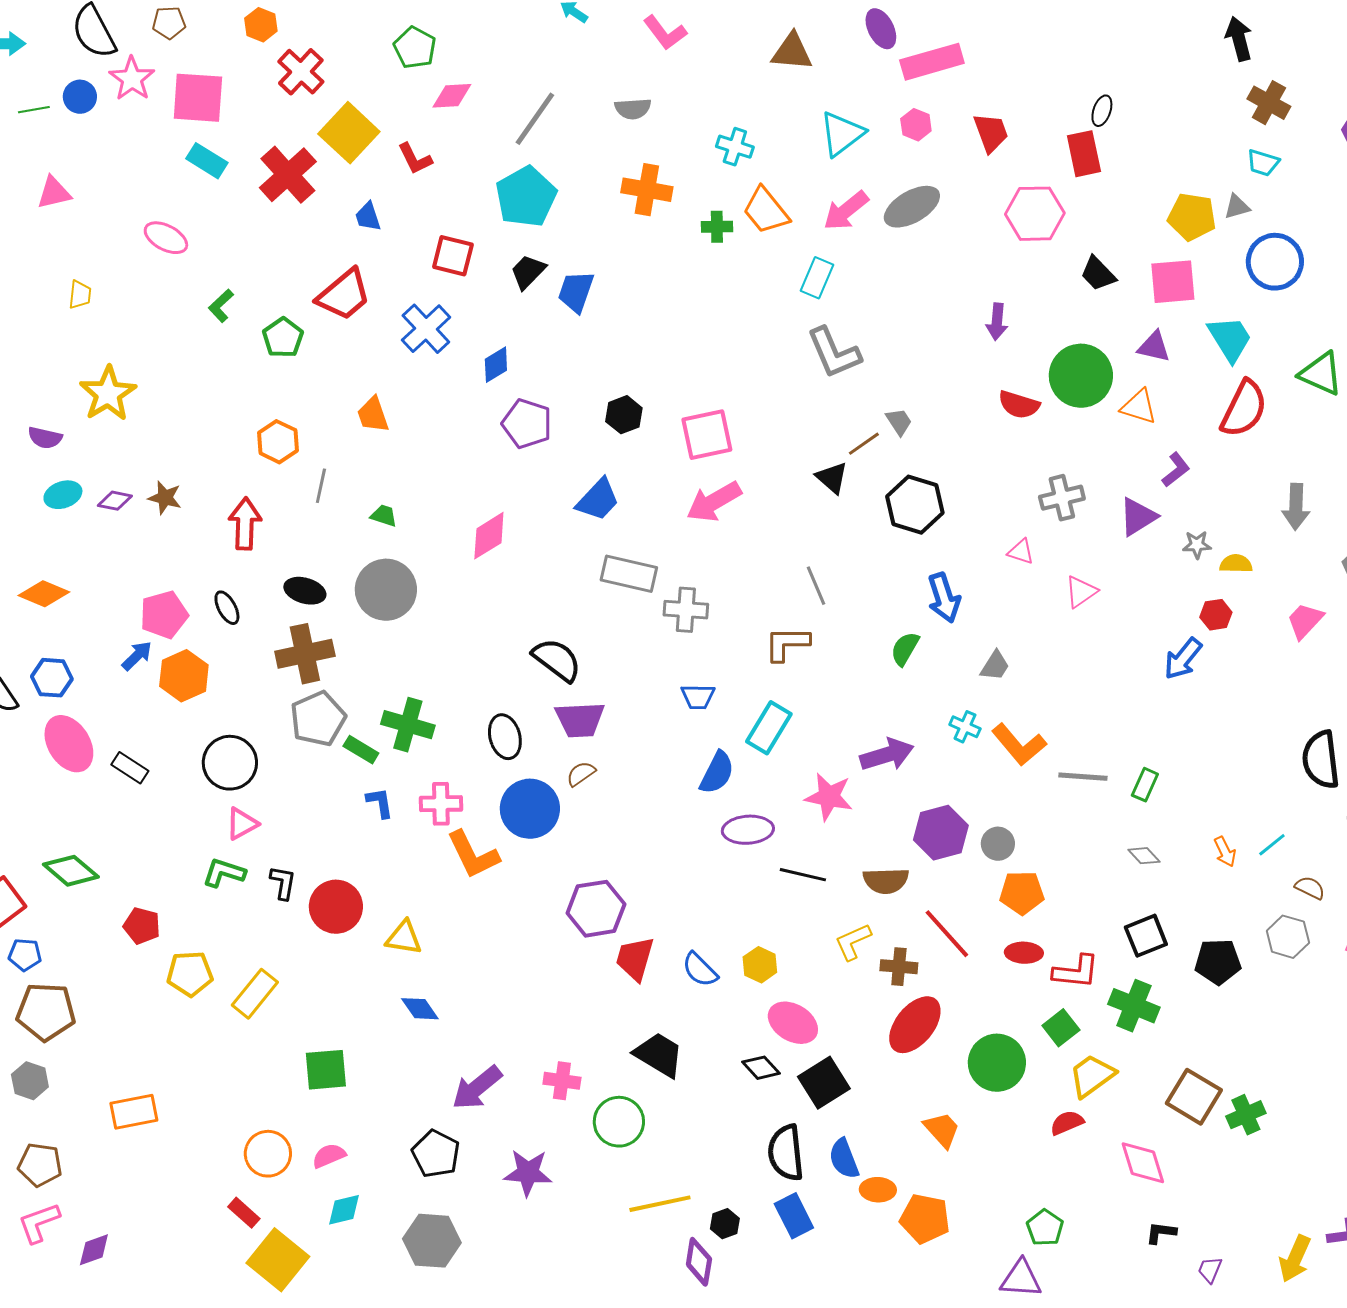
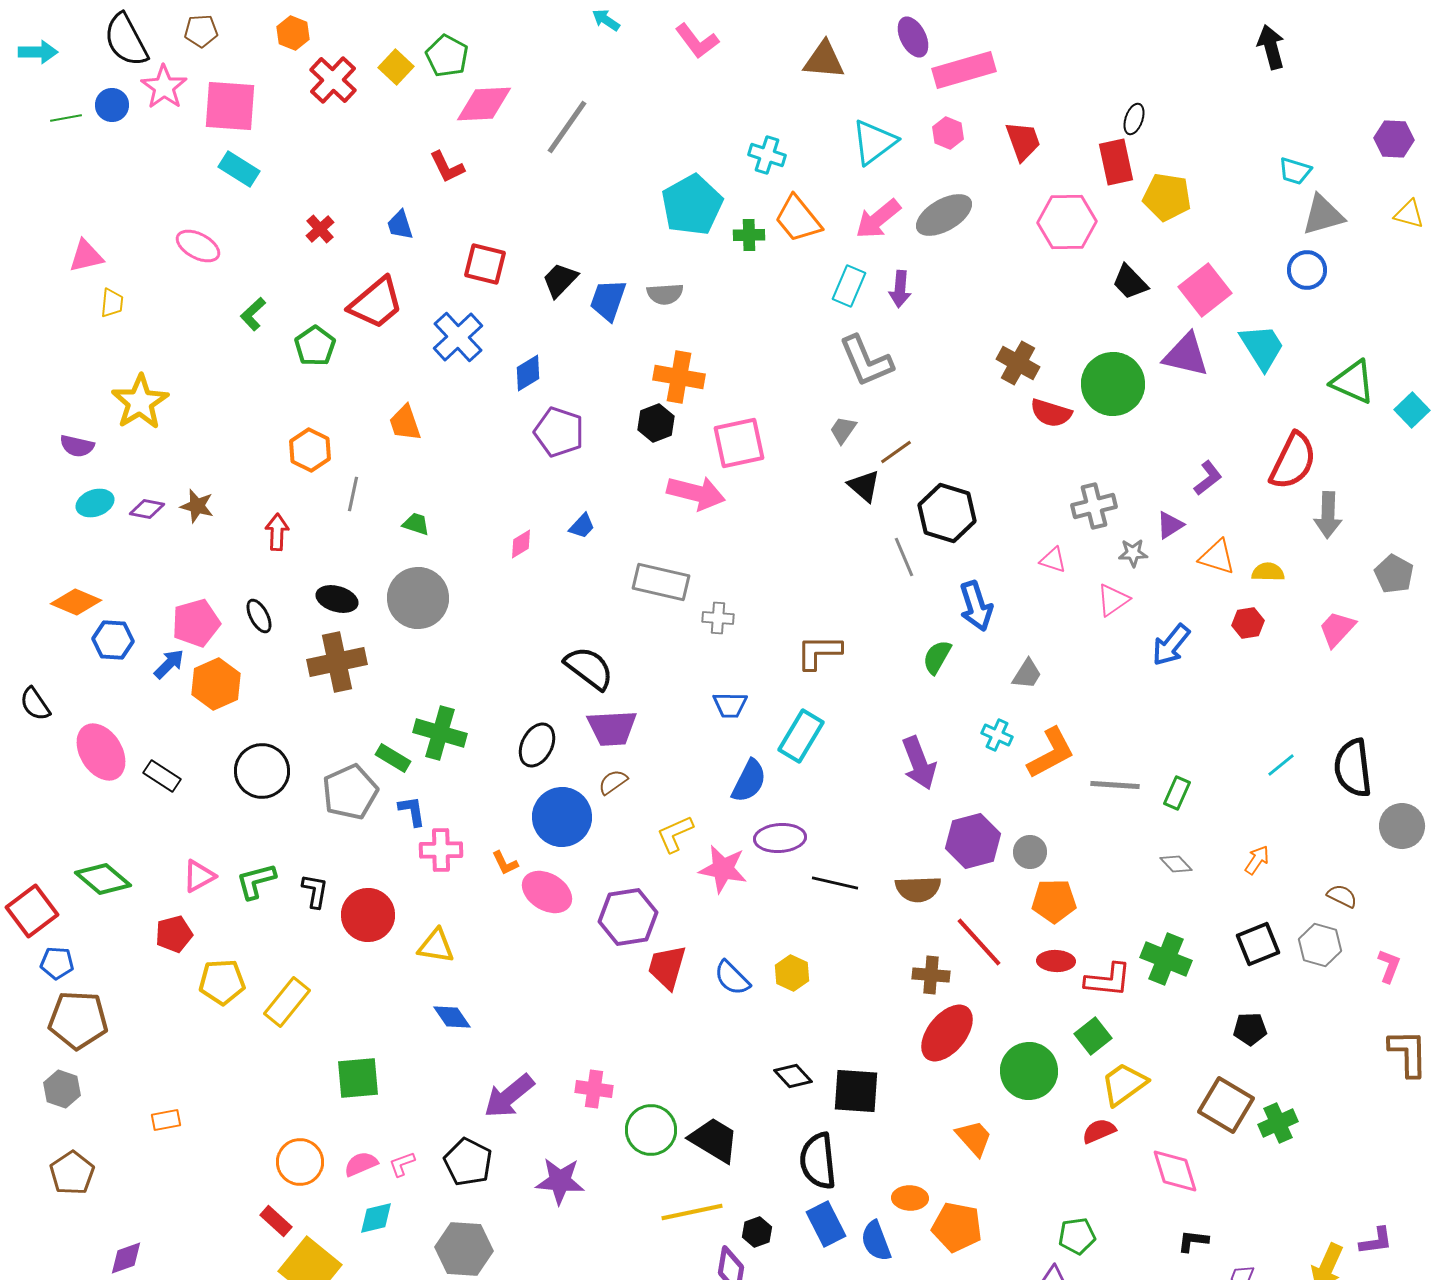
pink diamond: (452, 96) -> (484, 104), size x1.4
brown cross: (1269, 103) -> (1018, 363), moved
gray semicircle: (633, 109) -> (665, 294), moved
yellow square: (349, 133) -> (396, 67), moved, size x0.6
red cross: (288, 175) -> (320, 229), moved, size x0.5
orange cross: (647, 190) -> (679, 377), moved
pink triangle: (54, 193) -> (86, 256), moved
cyan pentagon: (526, 197) -> (692, 205), moved
gray triangle: (1237, 207) -> (1323, 215), moved, size x1.6
yellow pentagon: (1192, 217) -> (1167, 197), moved
blue circle: (1275, 262) -> (1307, 270), size x0.7
pink square: (1173, 282) -> (1205, 290), turned -33
purple arrow: (997, 322) -> (900, 289), moved
purple triangle: (1154, 347) -> (1186, 355), size x1.4
orange triangle: (1139, 407) -> (1217, 557), moved
red semicircle: (1244, 409) -> (1293, 461), moved
gray trapezoid: (899, 422) -> (843, 430), moved, turned -112
blue trapezoid: (598, 500) -> (582, 526), moved, size x0.6
pink arrow: (714, 502) -> (696, 493), moved, turned -136
purple triangle: (1138, 517) -> (1170, 525), size x0.7
red arrow: (245, 524) -> (277, 532), size x0.7
pink diamond: (489, 536) -> (521, 544), size x0.6
gray star: (1197, 545) -> (1133, 553), moved
gray line: (816, 586) -> (904, 557), moved
gray cross: (686, 610) -> (718, 618), size x0.7
blue arrow: (1183, 659) -> (1171, 645), moved
blue hexagon: (52, 678) -> (113, 640), moved
gray pentagon: (318, 719) -> (350, 792), moved
black ellipse: (505, 737) -> (537, 745), turned 42
orange L-shape: (1019, 745) -> (1051, 753), turned -78
purple arrow: (887, 755) -> (919, 763), turned 86
pink star: (829, 797) -> (723, 869), moved
pink cross: (441, 804) -> (441, 850), moved
pink triangle: (242, 824) -> (199, 876), moved
cyan line: (1272, 845) -> (1281, 765), moved
orange arrow: (1225, 852) -> (1257, 860), turned -120
orange L-shape: (473, 855) -> (505, 863), size x0.5
green L-shape: (224, 873) -> (256, 881), turned -33
red pentagon: (142, 926) -> (174, 934), turned -30
black square: (1146, 936) -> (1258, 944), moved
yellow L-shape: (853, 942) -> (675, 834), moved
black pentagon: (1218, 962) -> (1250, 1029), moved, size x0.7
green cross: (1134, 1006) -> (1166, 959), moved
pink ellipse: (793, 1023) -> (547, 892), moved
black trapezoid: (659, 1055) -> (714, 1140), moved
black square: (824, 1083) -> (856, 1091), turned 36
orange rectangle: (134, 1112) -> (166, 1120), size x0.6
blue semicircle: (844, 1159) -> (876, 1241), moved
brown pentagon: (40, 1165) -> (72, 1173), turned 30
pink L-shape: (39, 1223) -> (402, 1164), moved, size x0.6
green pentagon: (1045, 1228) -> (1077, 1236), turned 30

